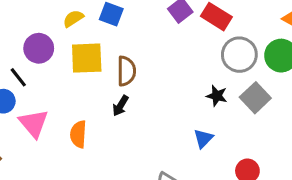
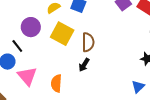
yellow square: (87, 58) -> (62, 34), turned 30

